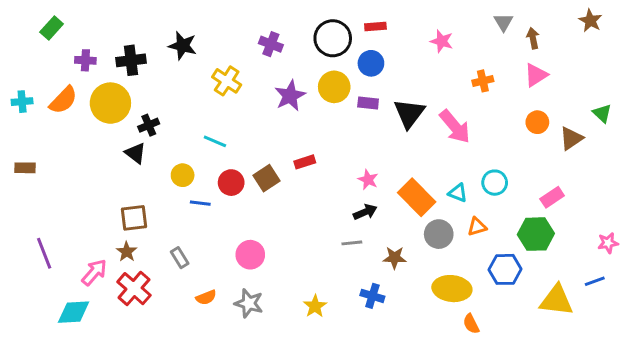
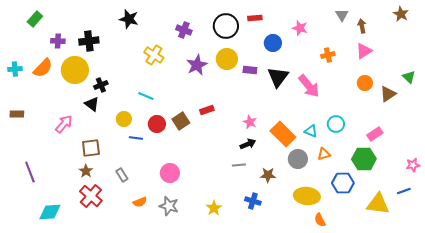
black star: (183, 46) -> (129, 19), moved
blue circle: (371, 63) -> (273, 43), moved
pink arrow: (94, 272) -> (64, 124), moved

